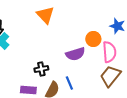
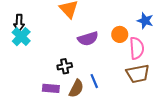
purple semicircle: (75, 54) -> (88, 39), moved
brown trapezoid: (110, 76) -> (138, 74), turned -140

